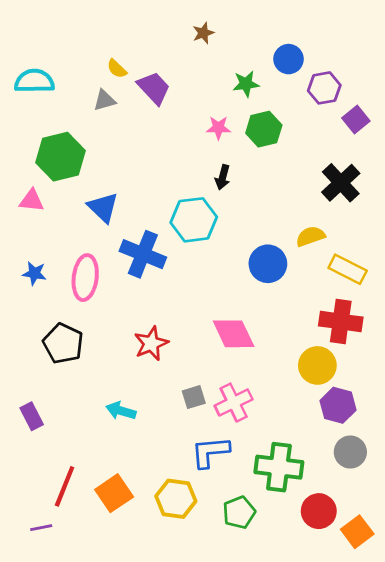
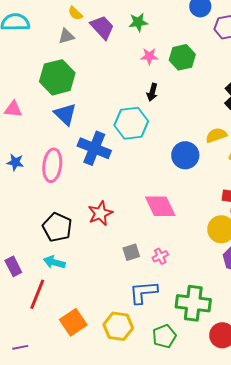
green star: (246, 84) -> (138, 22), moved
green hexagon: (60, 157) -> (57, 77), moved
black pentagon: (63, 343) -> (57, 227), moved
pink cross: (234, 403) -> (160, 256), size x0.6
cyan arrow: (121, 411) -> (54, 262), moved
red line: (65, 486) -> (37, 294), moved

